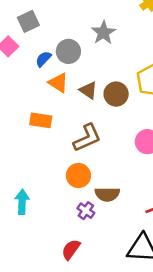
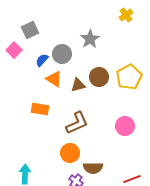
brown triangle: (88, 90) -> (78, 85), turned -49
brown circle: (116, 94) -> (99, 77), moved

